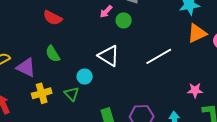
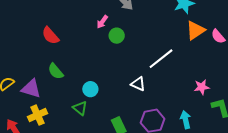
red semicircle: (53, 18) -> (50, 36), turned 30
green circle: (124, 20) -> (117, 36), moved
white triangle: (109, 56) -> (138, 84), moved, size x0.7
yellow cross: (42, 93) -> (38, 115), moved

